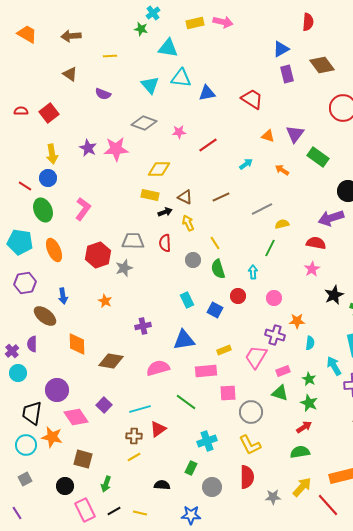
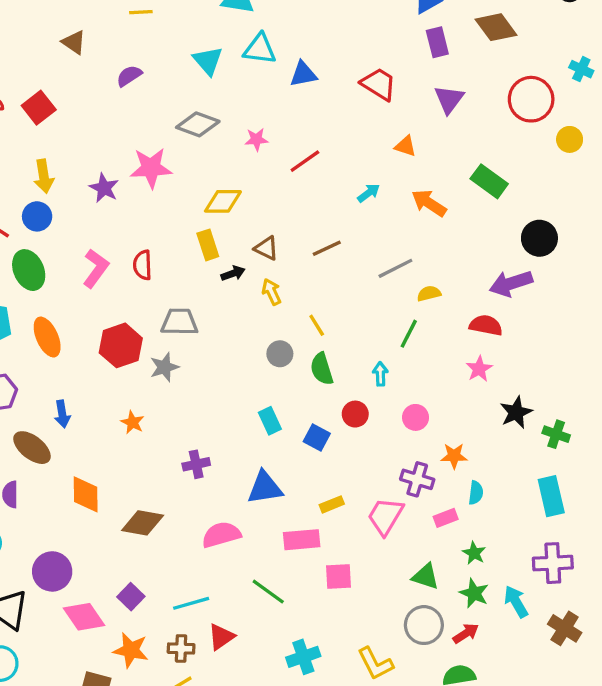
purple semicircle: (103, 94) -> (129, 76), turned 126
purple triangle: (295, 134) -> (449, 99), moved
purple star: (88, 148) -> (104, 188), moved
orange arrow: (282, 170) -> (429, 203), size x1.5
yellow rectangle: (150, 195) -> (208, 245), turned 60
red semicircle: (165, 243) -> (143, 265), moved
cyan arrow: (334, 366) -> (516, 602), moved
pink rectangle: (283, 371) -> (446, 518), moved
gray circle: (251, 412) -> (424, 625), moved
orange star: (52, 437) -> (131, 650), moved

